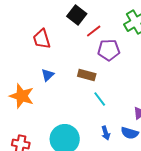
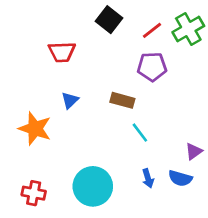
red line: (94, 31) -> (152, 30), moved
red trapezoid: (42, 39) -> (62, 52), turned -75

